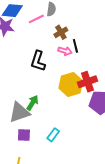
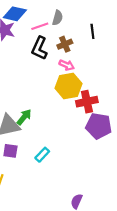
black line: (75, 46) -> (92, 31), moved
black L-shape: (38, 61) -> (39, 48), moved
yellow hexagon: (71, 85) -> (69, 86), moved

